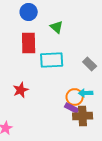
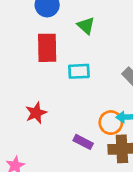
cyan rectangle: (52, 60) -> (79, 71), size x0.7
purple rectangle: (72, 108) -> (83, 142), moved

